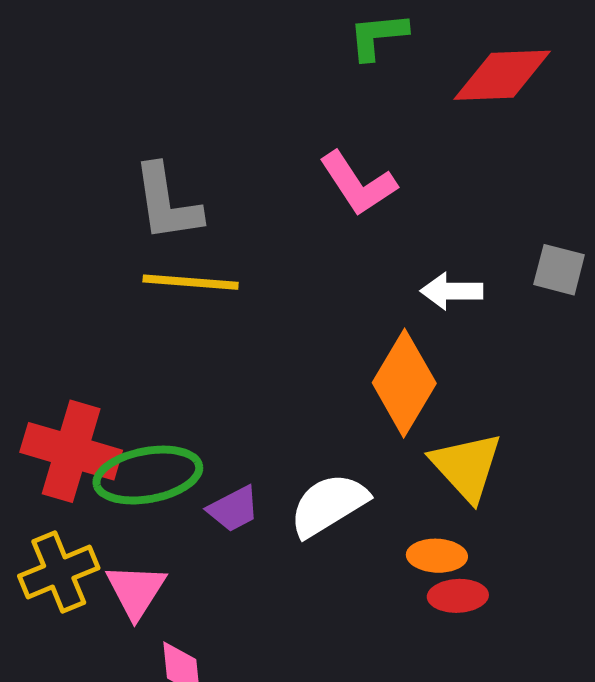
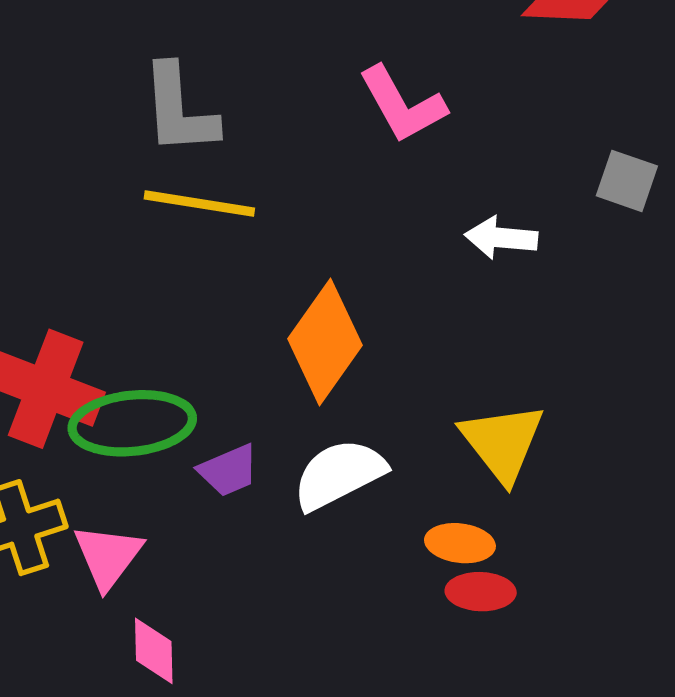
gray square: (559, 270) -> (627, 181), moved
orange diamond: (404, 383) -> (325, 342), moved

